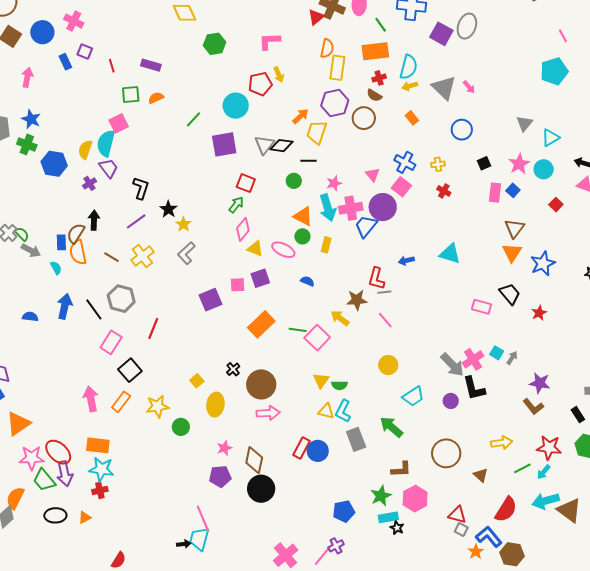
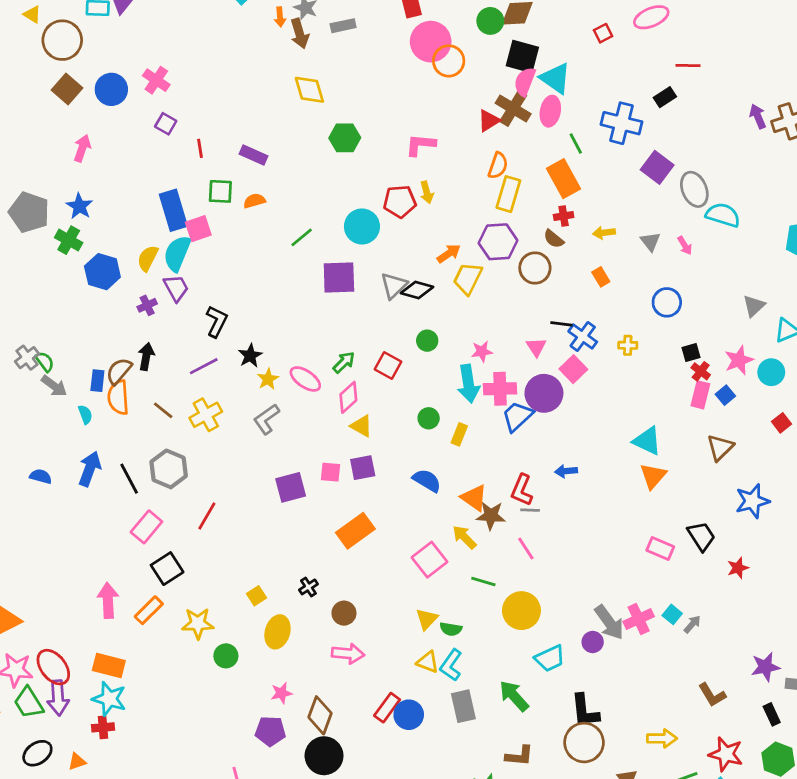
gray ellipse: (467, 26) -> (694, 189), moved, turned -50
orange rectangle: (375, 51) -> (563, 179), turned 60
blue rectangle: (65, 62) -> (173, 210), moved, size x1.8
cyan semicircle: (408, 67) -> (723, 215), moved, turned -95
gray triangle: (444, 88) -> (650, 242), size x0.6
black line: (308, 161) -> (561, 324), moved
red square: (246, 183) -> (388, 366), moved
red cross: (444, 191) -> (701, 371), moved
orange triangle: (303, 216) -> (474, 498), moved
pink ellipse: (283, 250) -> (305, 379), moved
orange triangle: (512, 253) -> (653, 476), moved
cyan triangle: (450, 254) -> (647, 441), moved
blue semicircle: (307, 281) -> (427, 481), size x1.5
green line: (298, 330) -> (483, 582), moved
yellow circle: (388, 365) -> (521, 611), size x1.4
purple star: (540, 383) -> (765, 667), moved, turned -30
brown circle: (261, 384) -> (344, 613), size x0.6
black L-shape: (474, 388) -> (585, 711), moved
purple circle: (451, 401) -> (593, 642), moved
black ellipse: (55, 515) -> (37, 753), turned -40

